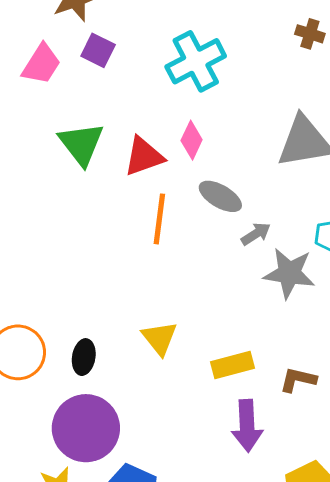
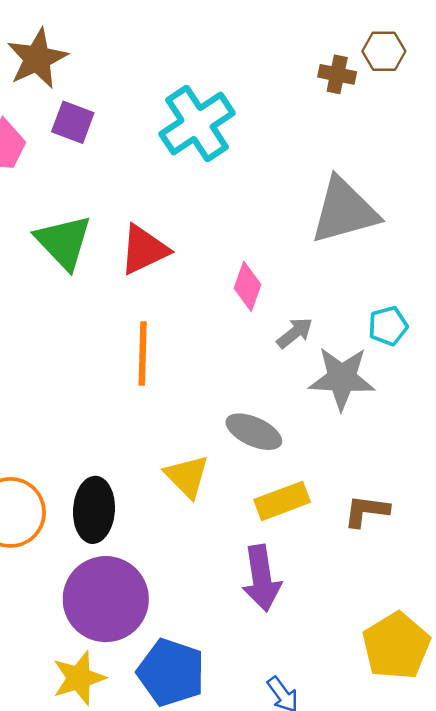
pink diamond: (192, 140) -> (248, 286), moved
gray ellipse: (220, 196) -> (254, 432), moved
orange line: (159, 219) -> (143, 354), moved
black ellipse: (84, 357) -> (94, 510), size x1.4
purple arrow: (247, 426) -> (262, 578), moved

